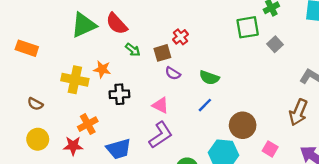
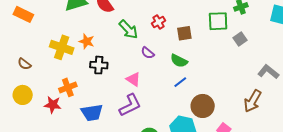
green arrow: (133, 50) -> (128, 29), moved, size x1.5
brown square: (162, 53) -> (184, 33), moved
blue line: (205, 105) -> (180, 82), moved

